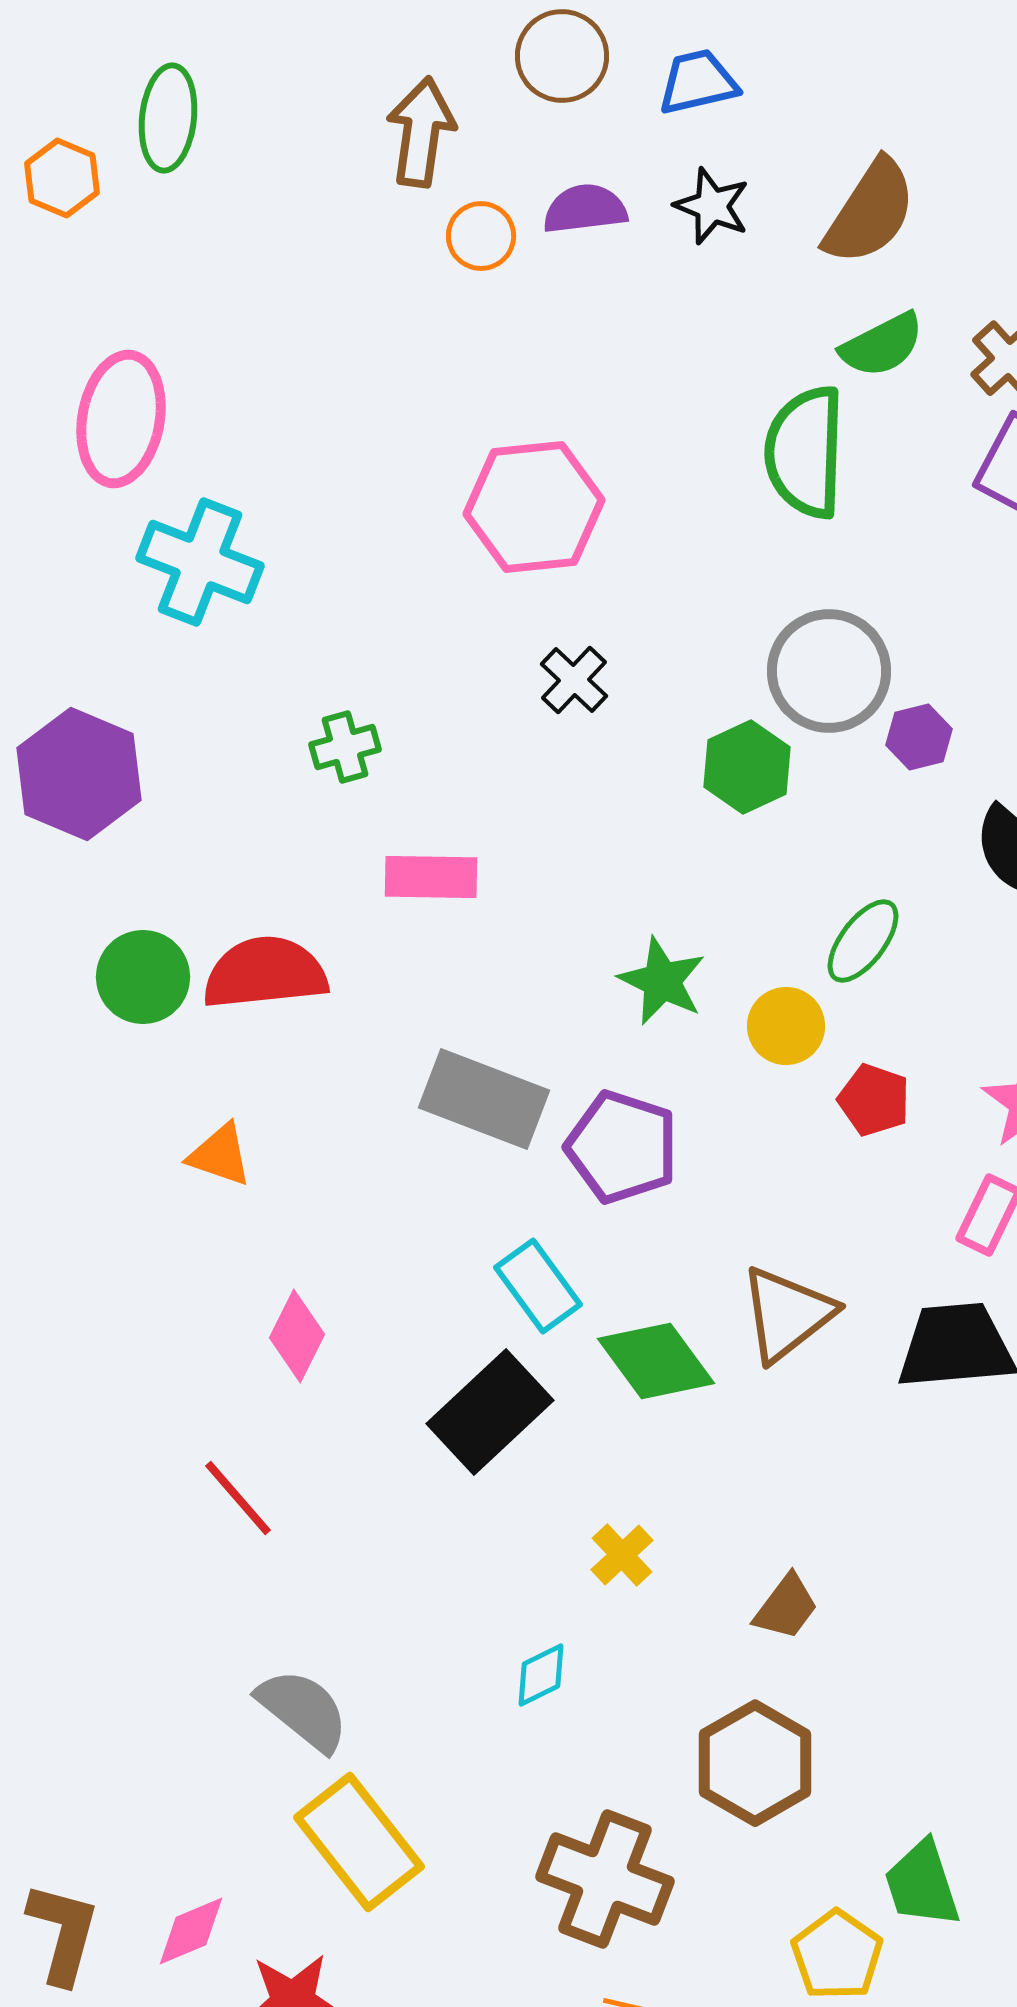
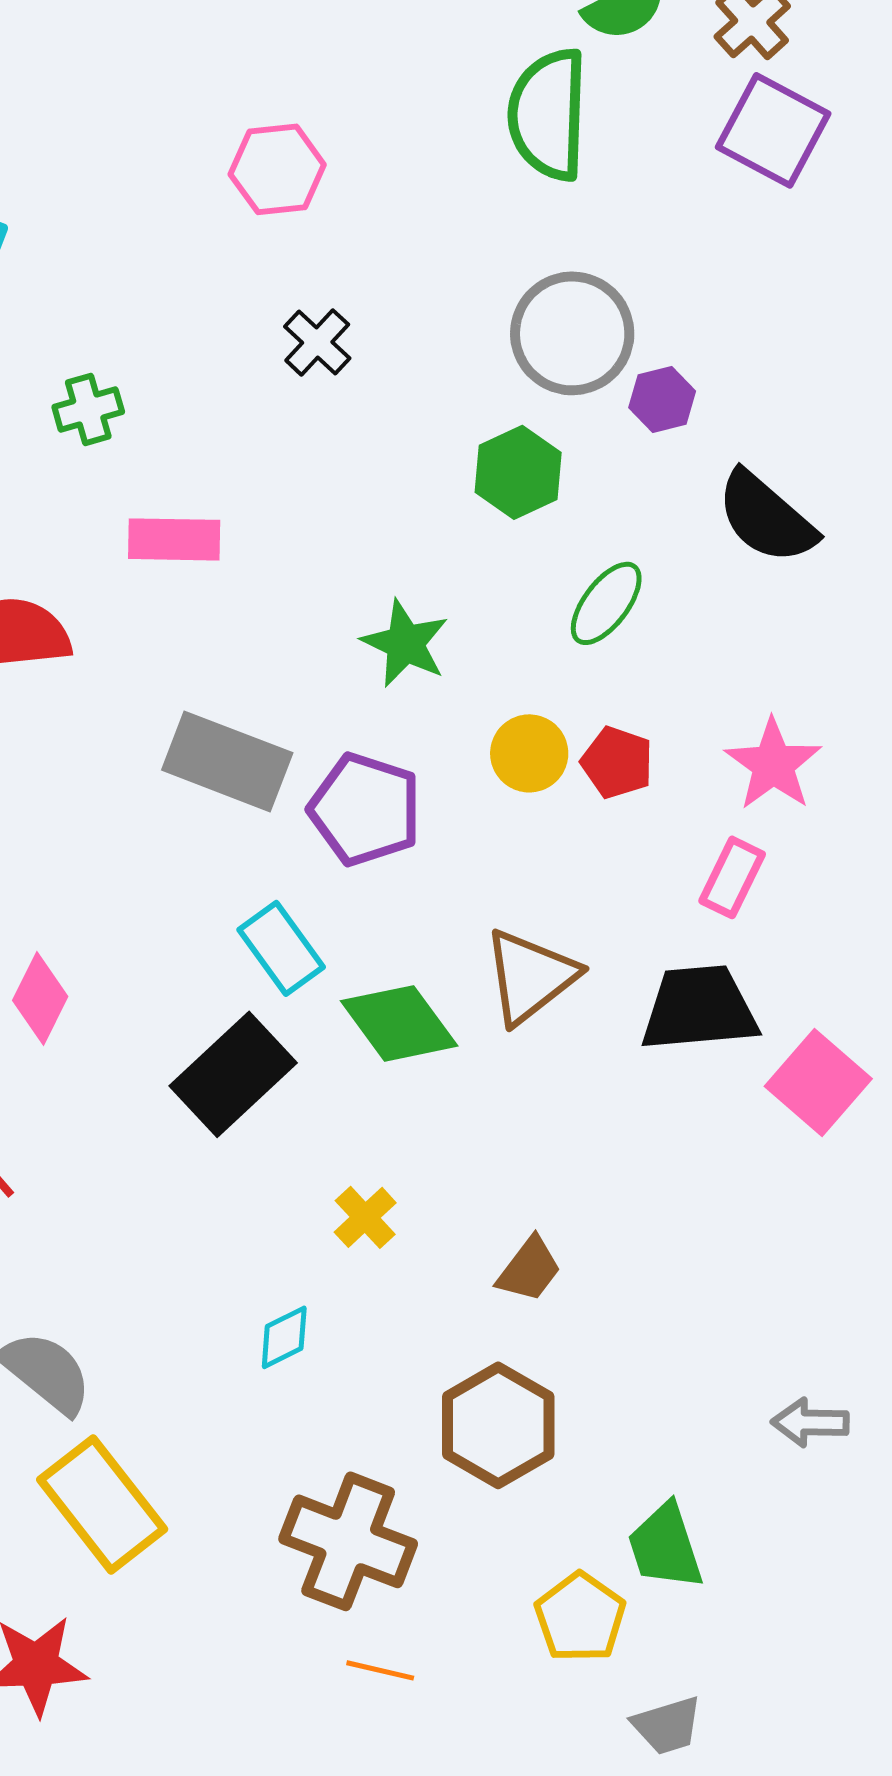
pink hexagon: (534, 507) -> (277, 169), size x0.7
green hexagon: (747, 767) -> (518, 472), moved
yellow circle: (786, 1026) -> (529, 753), moved

